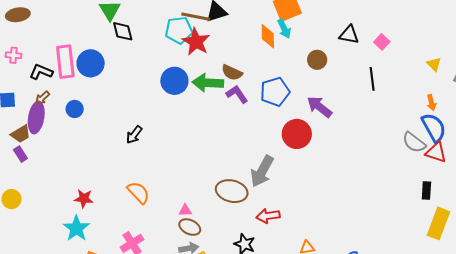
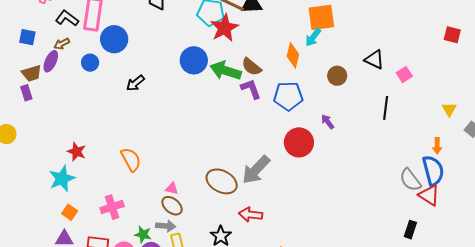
cyan arrow: (284, 29) -> (313, 37), turned 48
orange diamond: (268, 36) -> (293, 55), moved
blue circle: (91, 63) -> (114, 39), moved
purple arrow: (319, 107) -> (328, 122), size x0.6
purple ellipse: (36, 117) -> (51, 61), size x0.7
black arrow: (134, 135) -> (135, 83), moved

